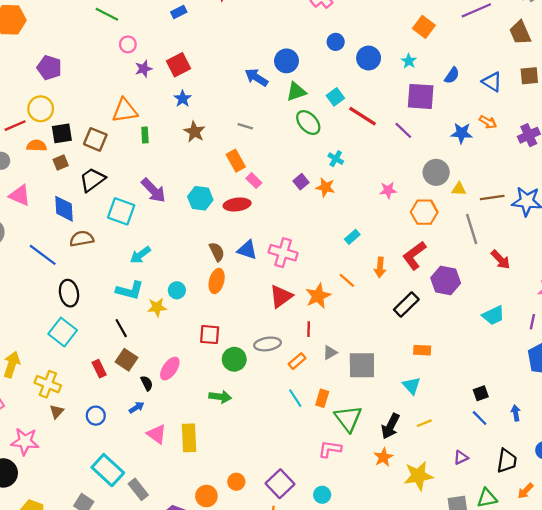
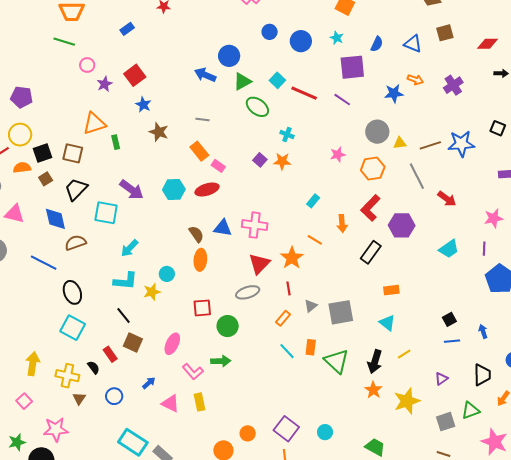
gray ellipse: (268, 344) -> (248, 292), moved
black semicircle: (147, 383) -> (94, 367), moved
blue line: (480, 418) -> (452, 341), turned -42
yellow rectangle: (189, 438) -> (199, 402), size x0.7
pink L-shape: (330, 449) -> (193, 372), moved, turned -130

